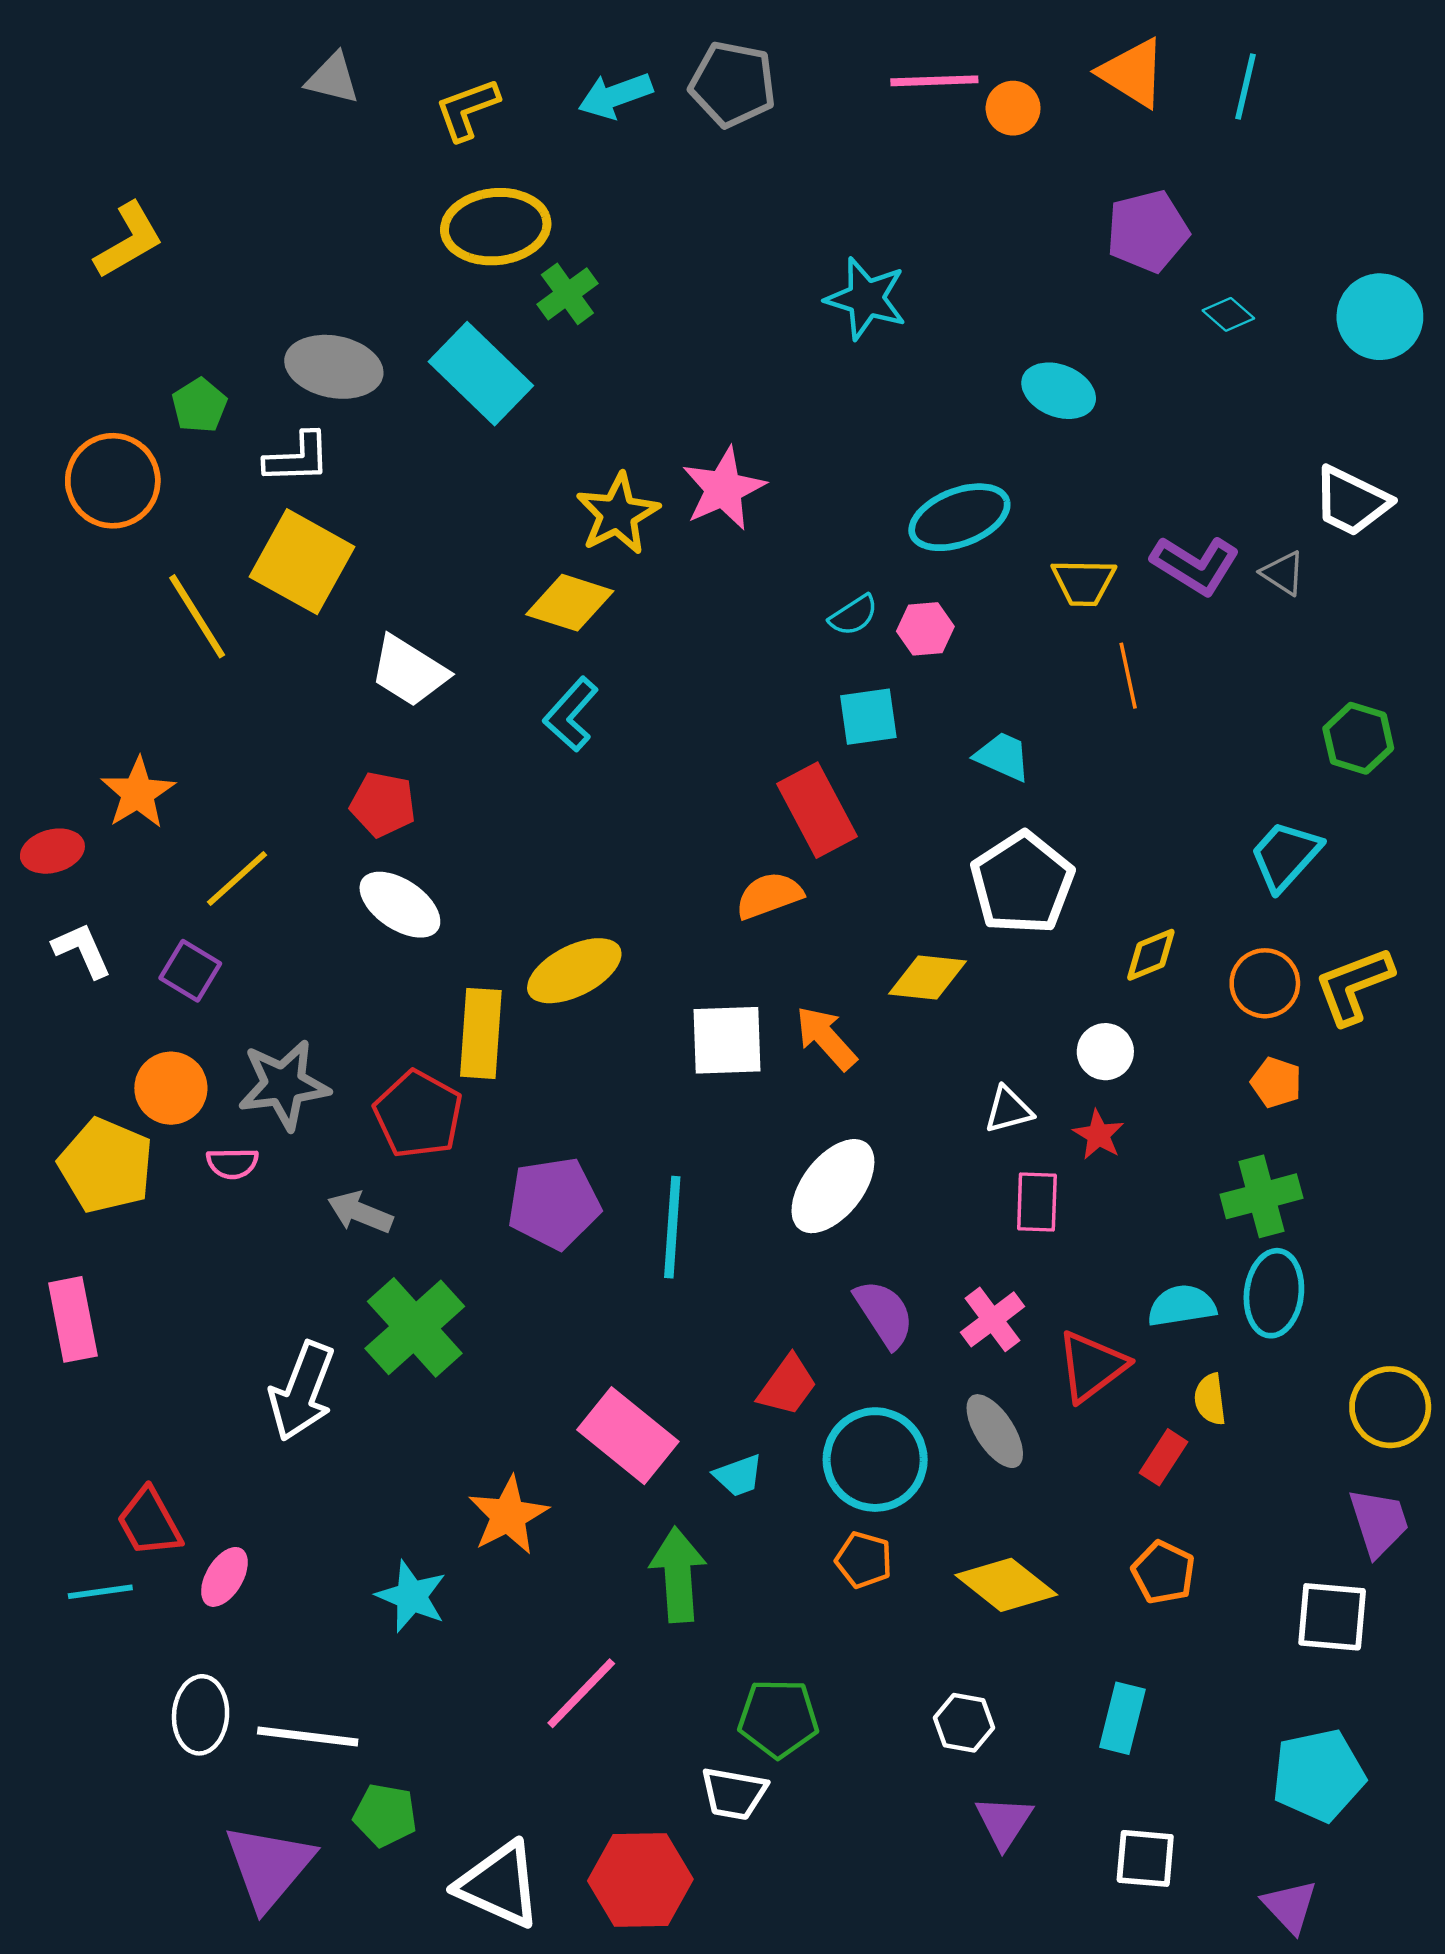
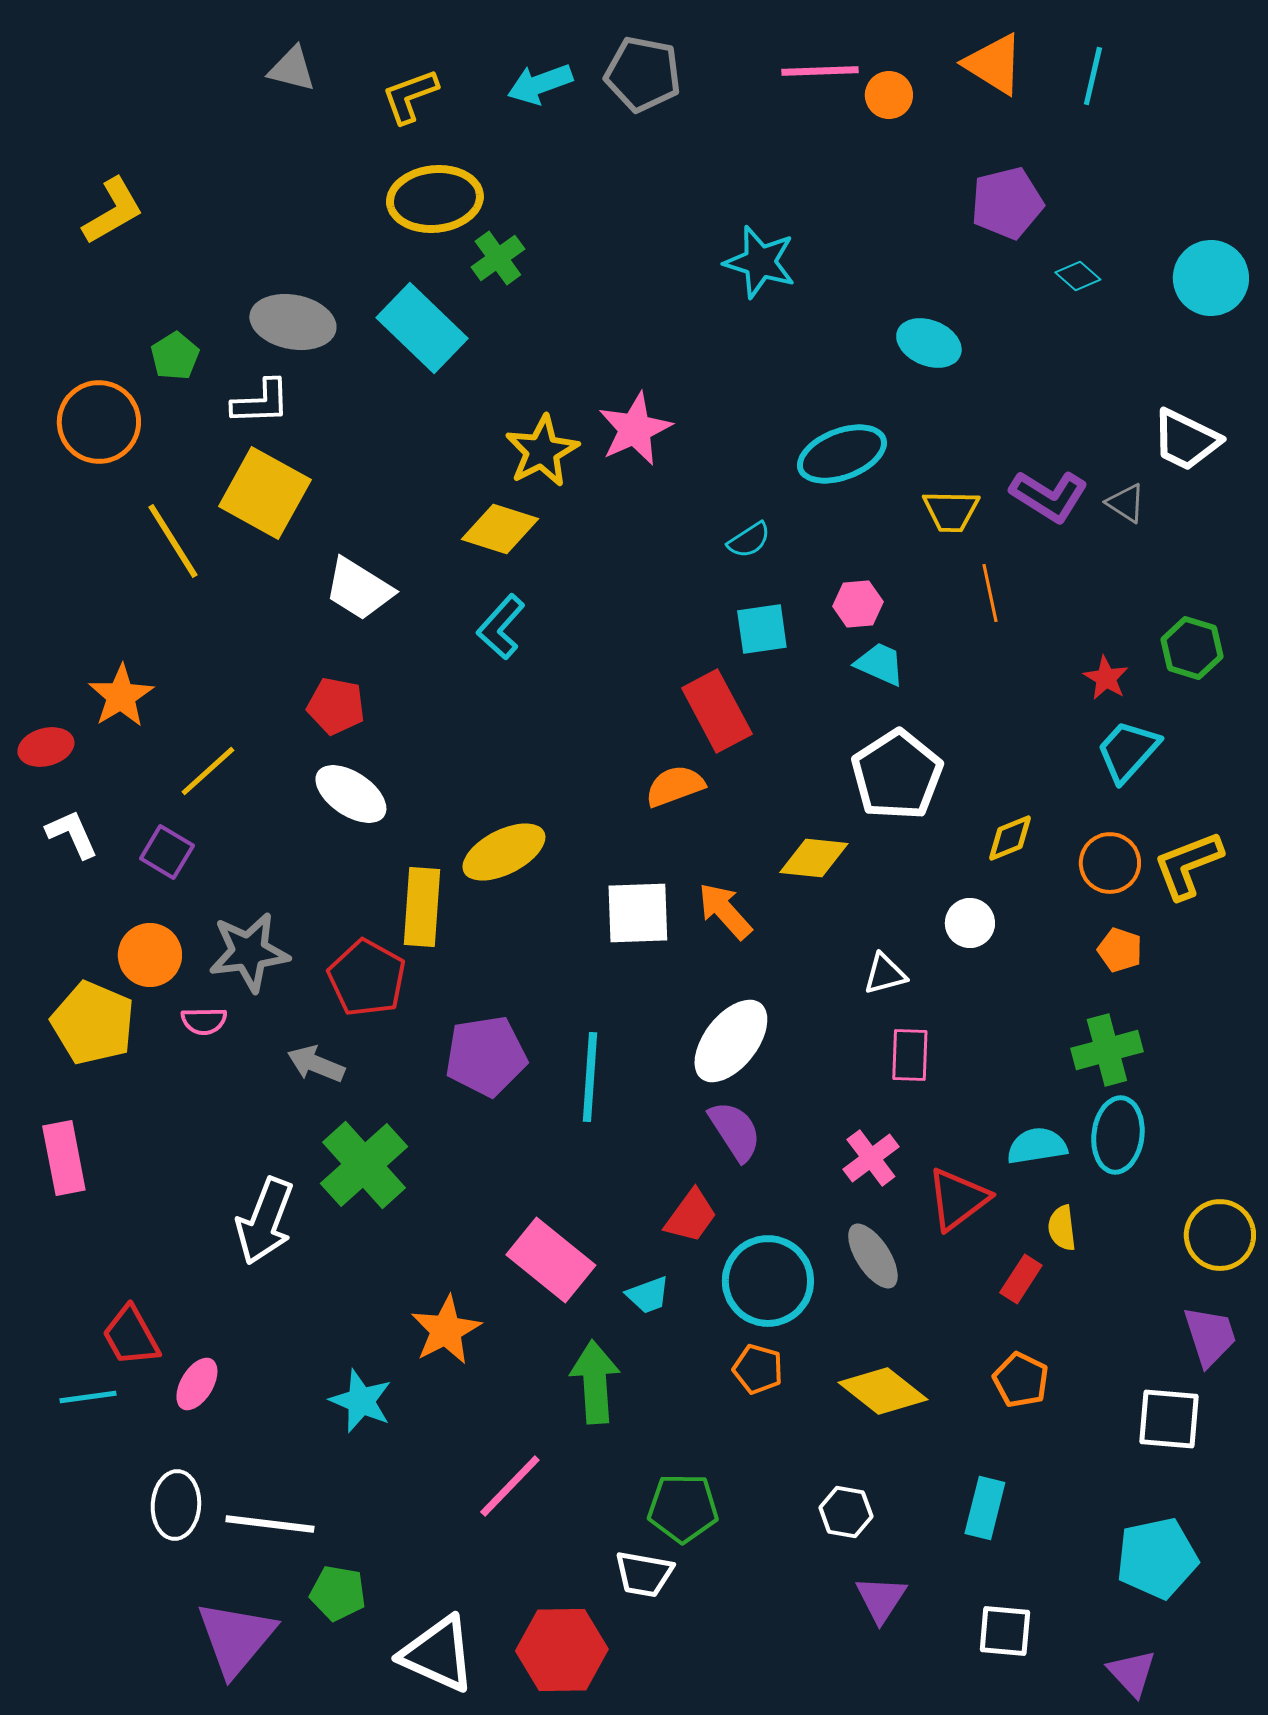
pink hexagon: (925, 629) -> (858, 604), moved
red star: (1098, 1135) -> (1106, 678), moved
purple semicircle: (884, 1314) -> (735, 1131), moved

